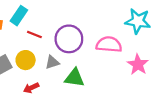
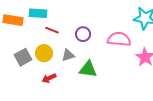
cyan rectangle: (19, 16) -> (38, 13), turned 60
purple circle: (69, 39) -> (83, 34), size x0.6

